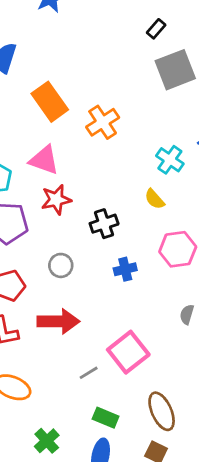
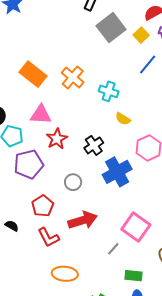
cyan cross: (170, 160) -> (109, 91), moved
blue cross: (125, 269) -> (117, 172), size x1.8

